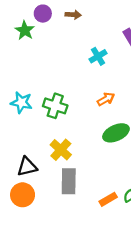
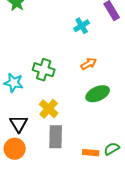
cyan star: (21, 102) -> (14, 83), moved
black triangle: (27, 167) -> (19, 124), turned -48
orange rectangle: (108, 199) -> (91, 153), turned 35

